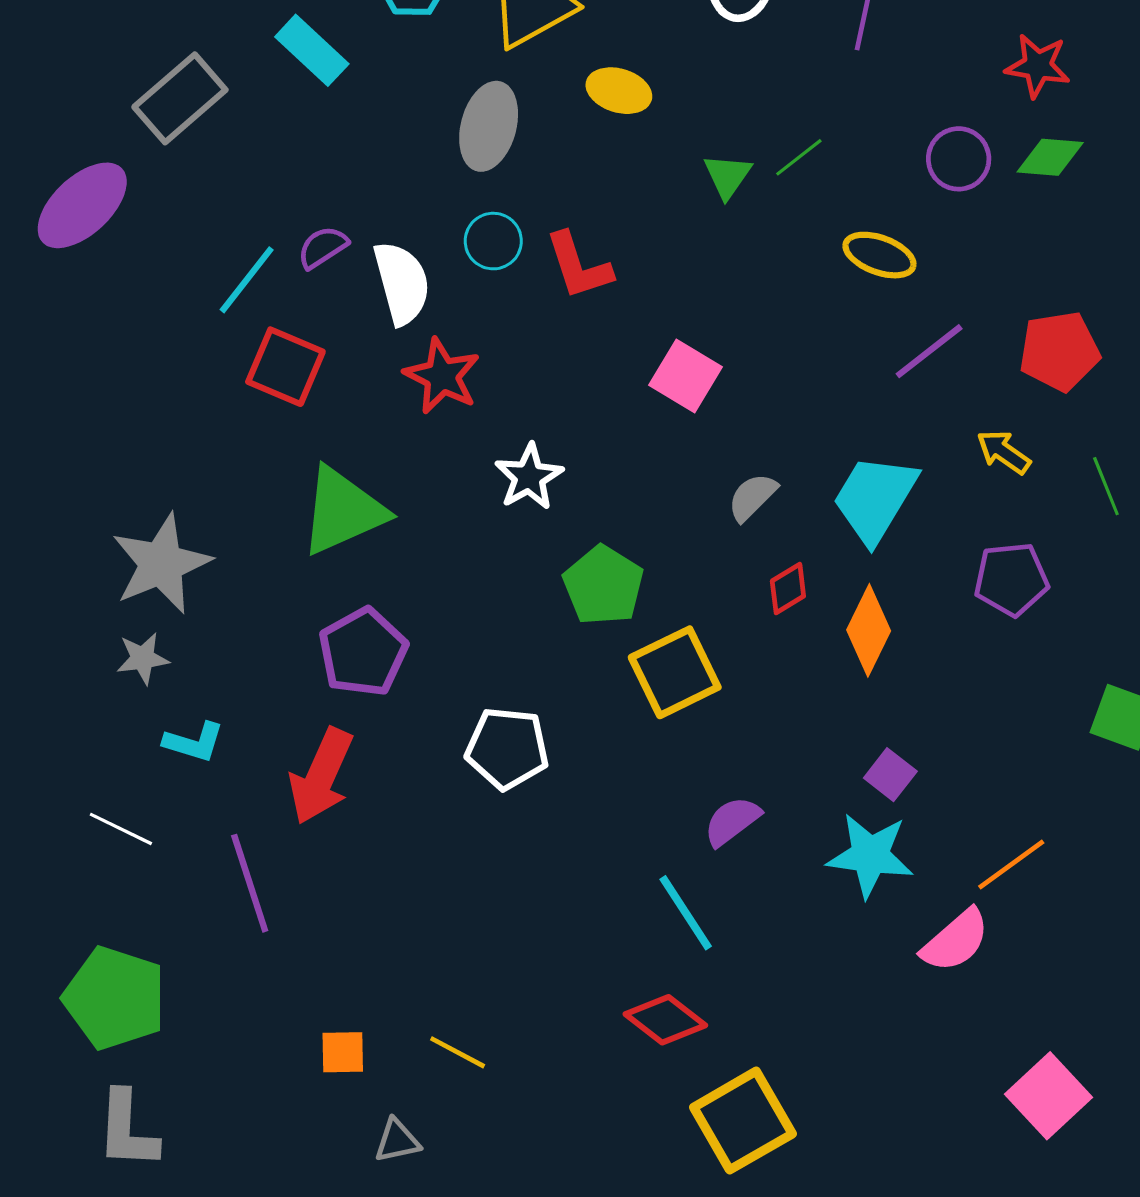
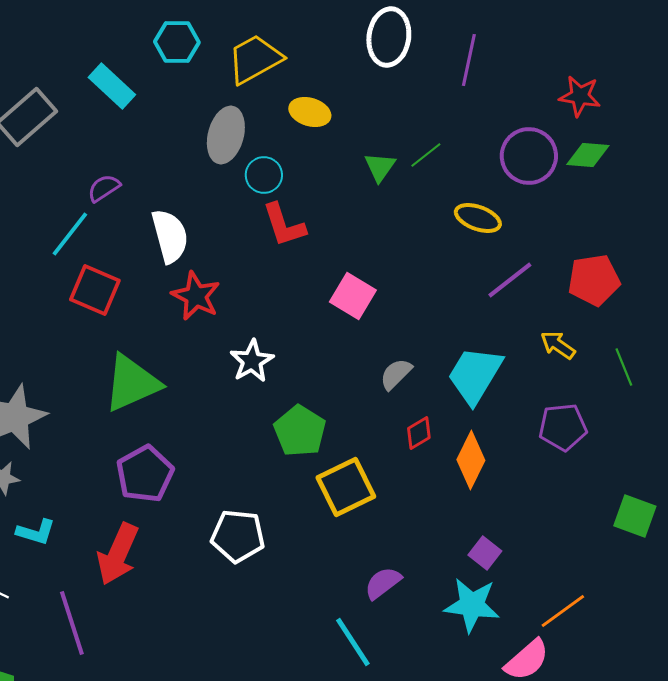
purple circle: (959, 159) -> (529, 156), size x1.4
cyan circle: (493, 241) -> (264, 175), moved
purple semicircle: (323, 247) -> (104, 188), moved

